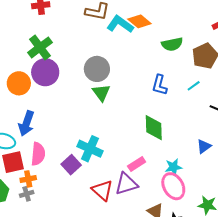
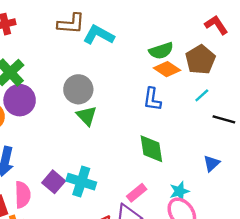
orange diamond: (139, 21) -> (167, 69), moved
cyan line: (194, 86) -> (202, 95), moved
purple square: (71, 165) -> (54, 182), moved

